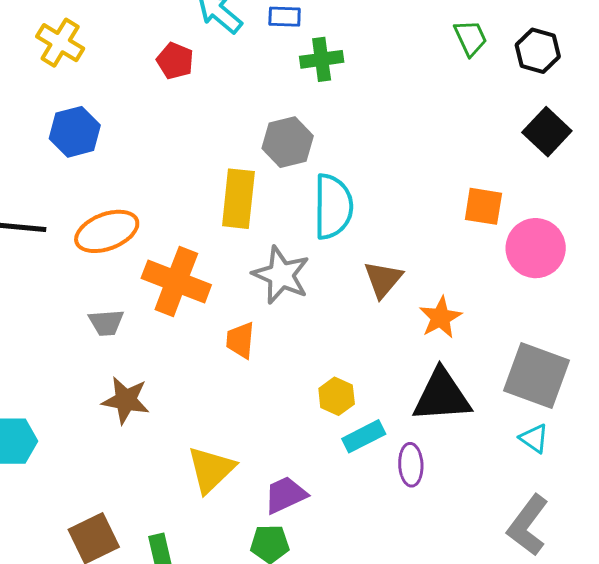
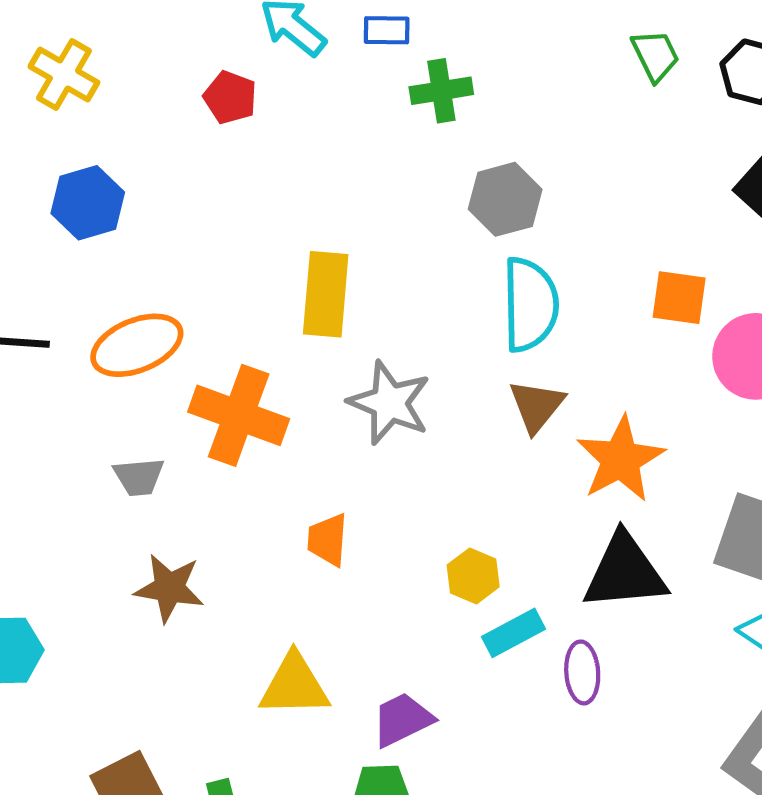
gray hexagon: (288, 142) -> (505, 199), moved
cyan semicircle: (333, 207) -> (530, 305), moved
orange star: (440, 317) -> (620, 459), size x1.4
orange trapezoid: (240, 340) -> (328, 540), moved
yellow triangle: (211, 469) -> (294, 685), turned 44

